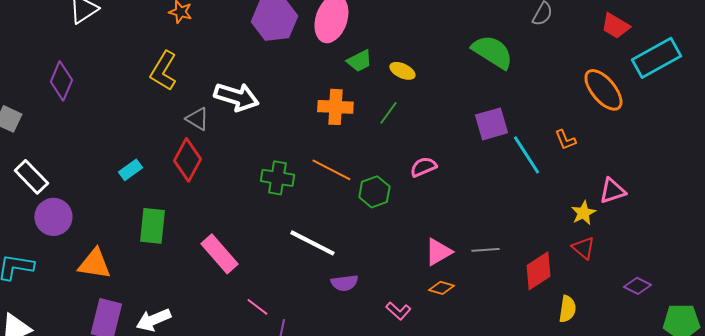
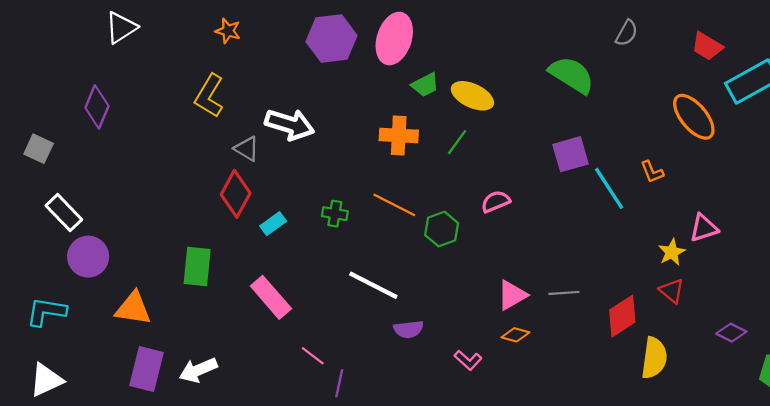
yellow ellipse: (402, 71) -> (472, 96), size x1.5
cyan rectangle: (130, 170) -> (273, 224), moved
green cross: (277, 178) -> (335, 214), size x0.7
yellow semicircle: (567, 309) -> (654, 358), size x1.4

